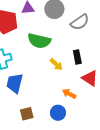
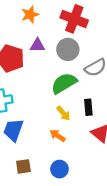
green semicircle: (39, 41) -> (64, 83), moved, turned 130
orange arrow: (69, 94) -> (58, 136), moved

